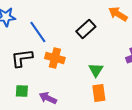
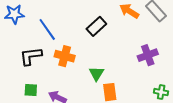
green triangle: (96, 70) -> (96, 74), moved

